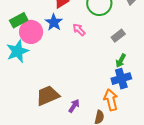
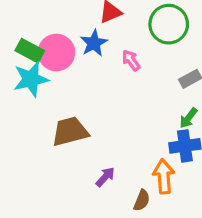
green rectangle: (19, 20) -> (30, 51), moved, turned 48
brown trapezoid: (48, 96) -> (70, 131), moved

